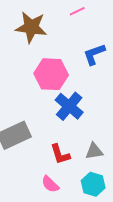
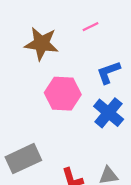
blue cross: (69, 106) -> (109, 113), moved

